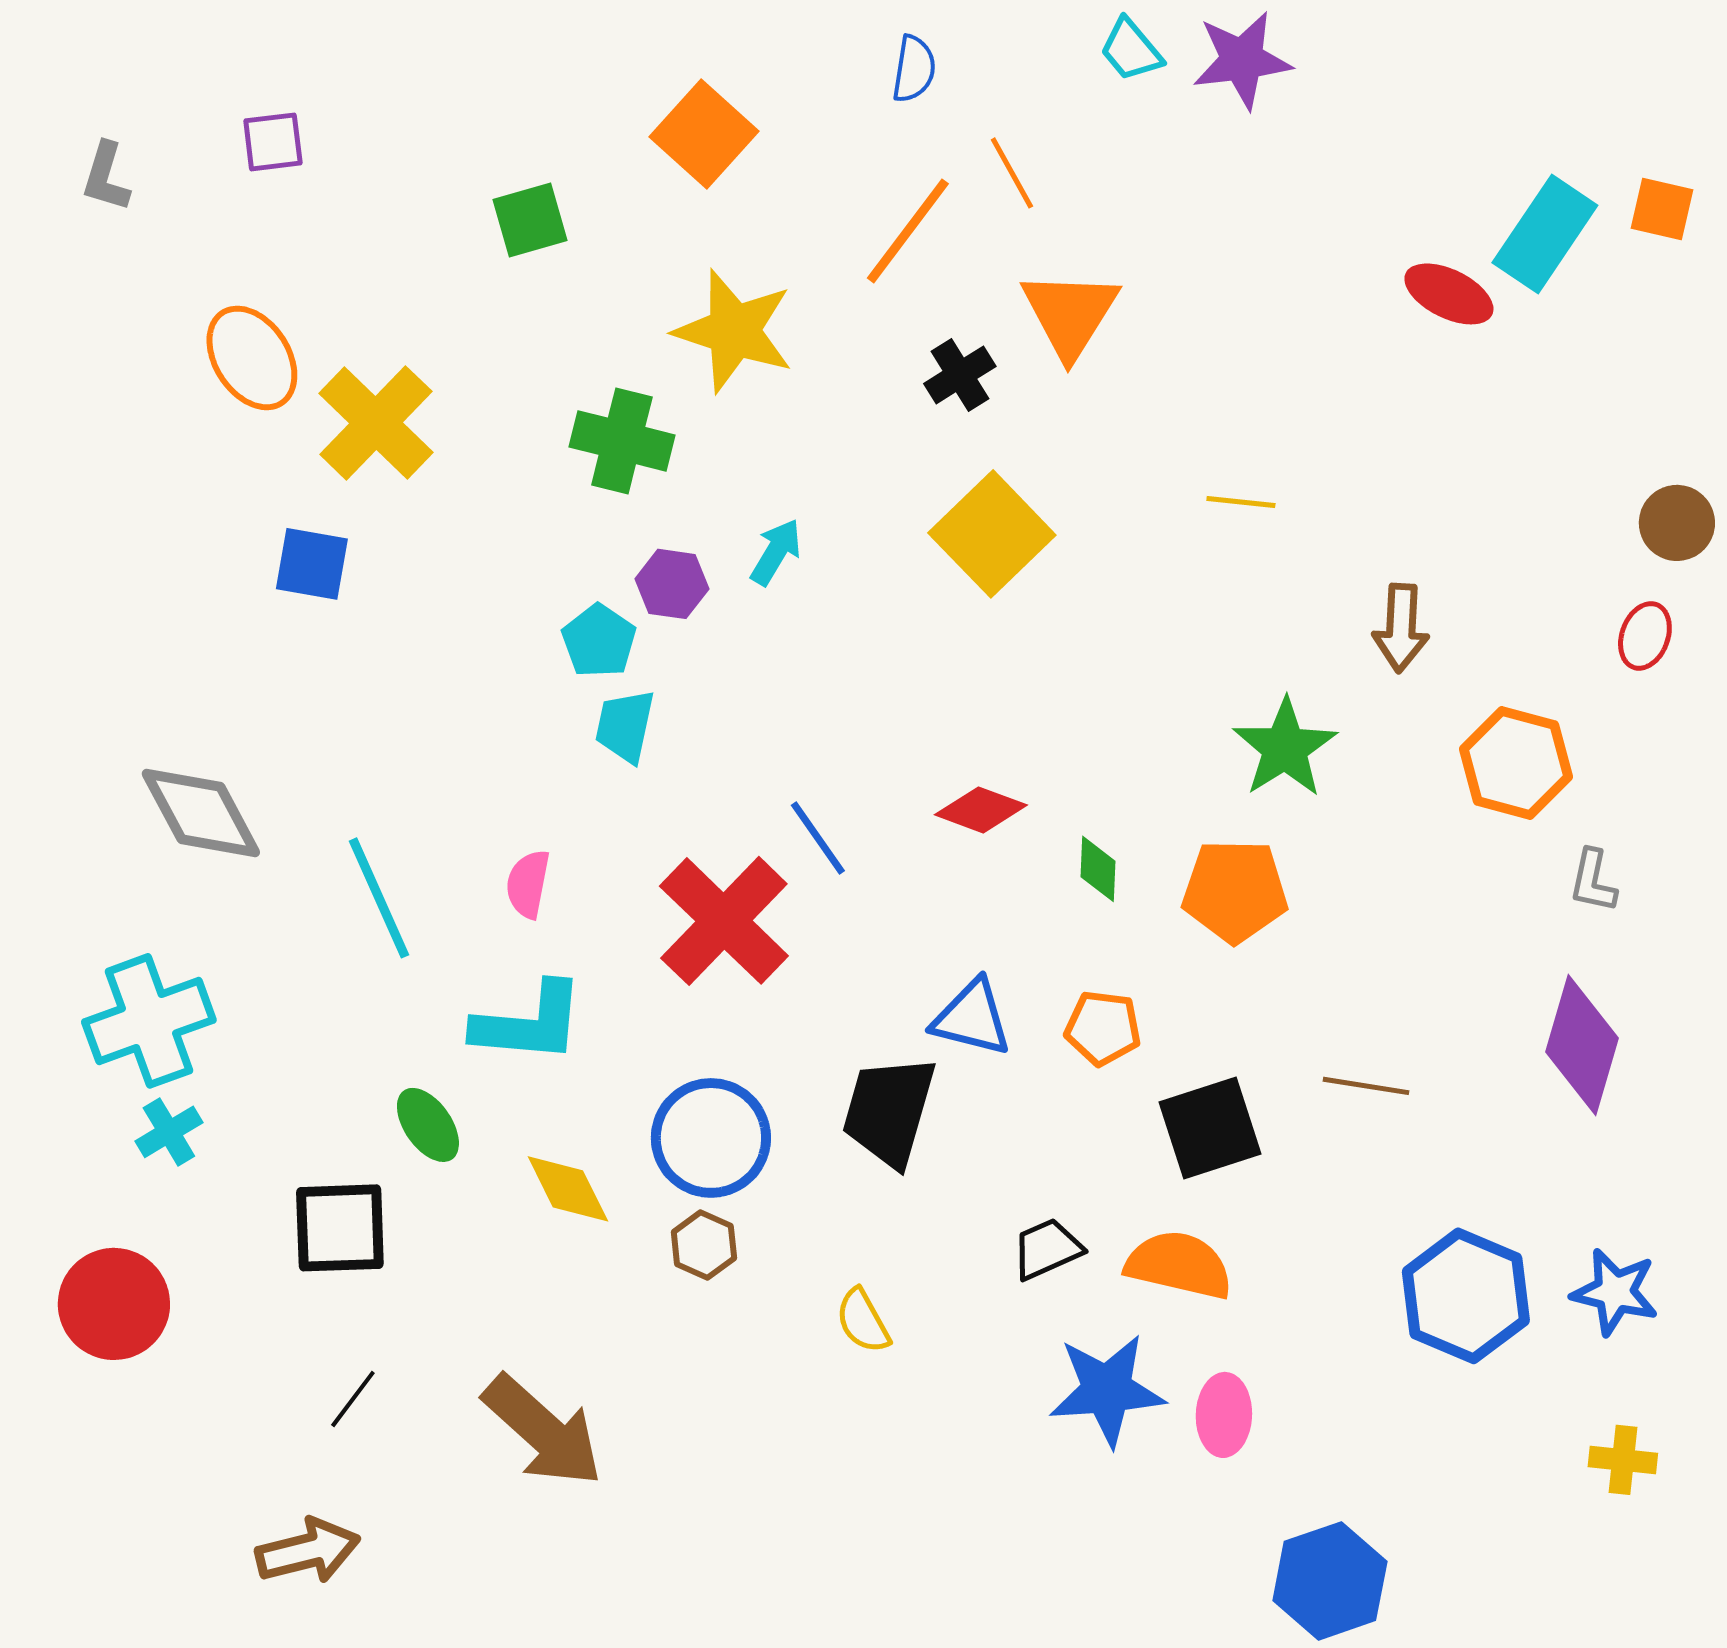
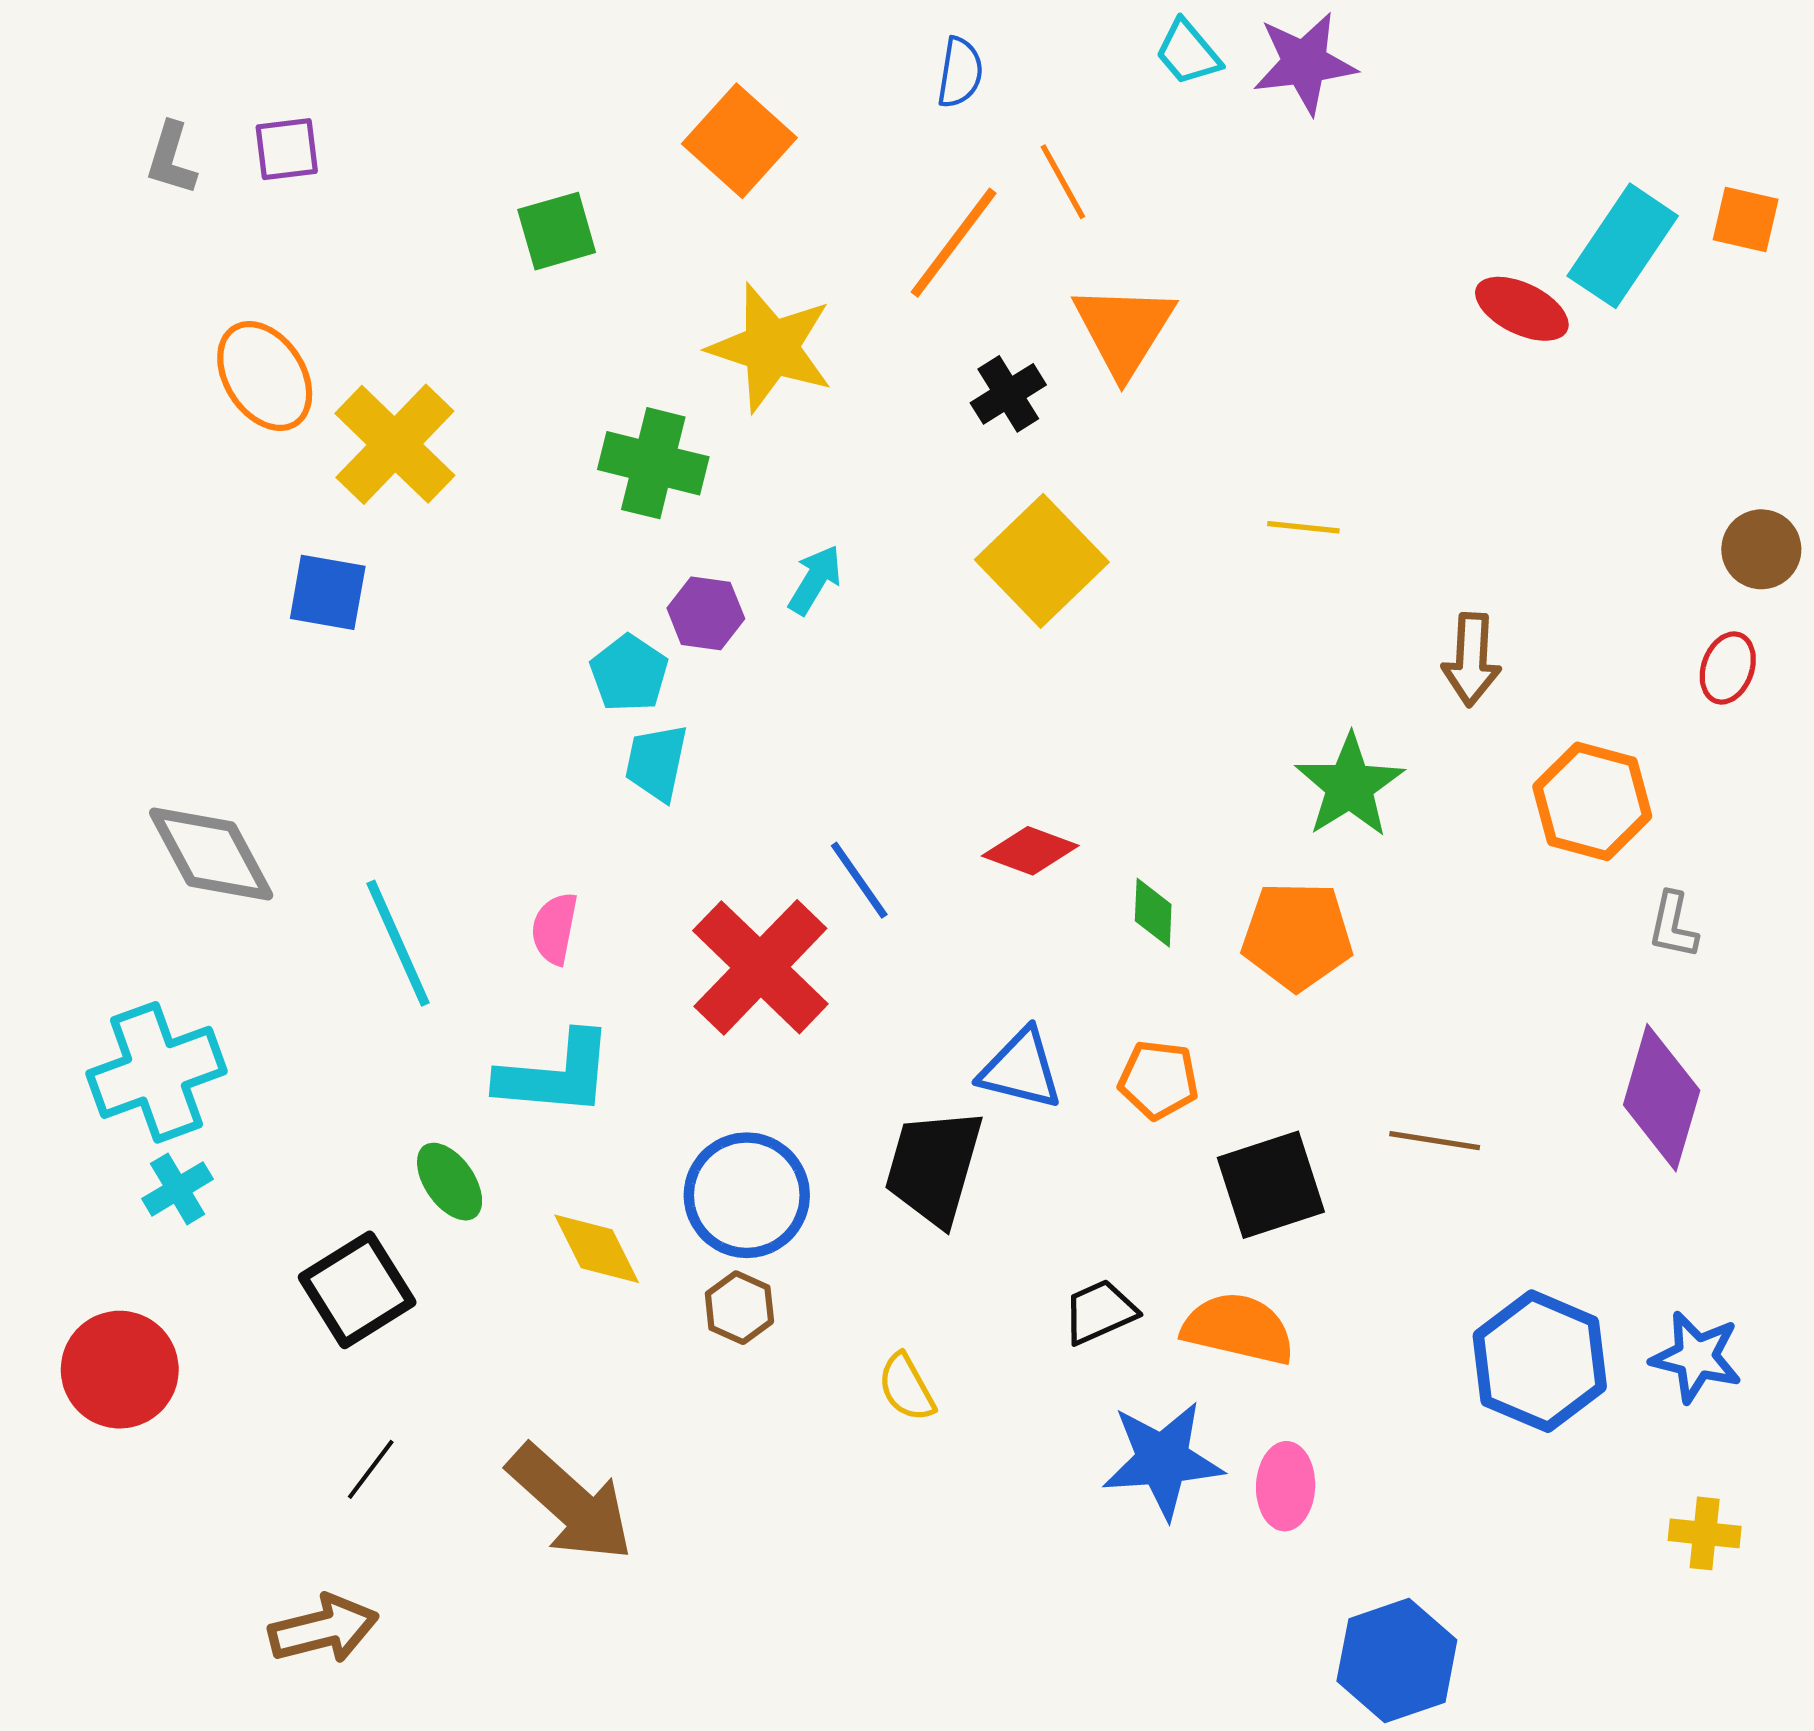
gray L-shape: (106, 177) -> (171, 159), moved
black square: (340, 1228) -> (357, 1290), turned -30

